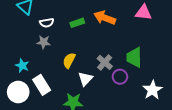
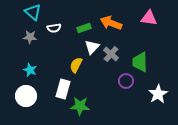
gray star: (44, 42) -> (30, 37), moved
gray cross: (105, 62) -> (111, 54), moved
white triangle: (85, 79) -> (92, 47), moved
white rectangle: (42, 85) -> (63, 89), moved, turned 48

